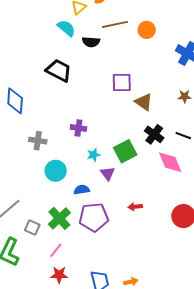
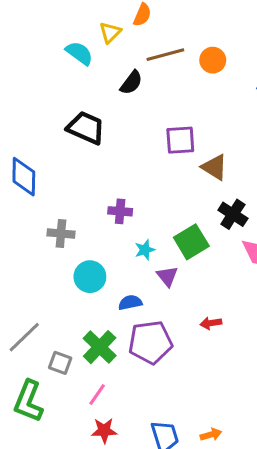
cyan semicircle: (66, 28) -> (79, 53), moved
black semicircle: (91, 42) -> (131, 83), turned -54

